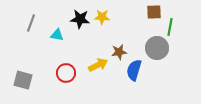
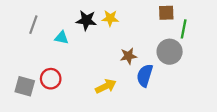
yellow arrow: (98, 65) -> (106, 86), moved
red circle: (66, 73) -> (51, 79), moved

